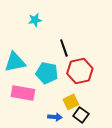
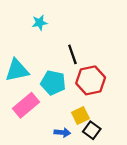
pink rectangle: (23, 93) -> (26, 105), turned -50

